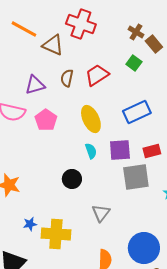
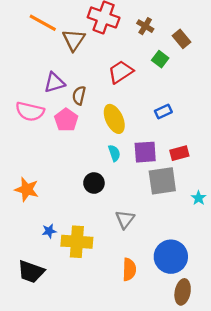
brown cross: (136, 32) -> (145, 26), moved
brown triangle: (53, 45) -> (74, 40), turned 40
brown semicircle: (67, 78) -> (79, 95), moved
blue rectangle: (137, 112) -> (163, 111), size x0.6

